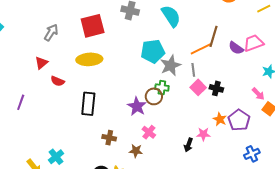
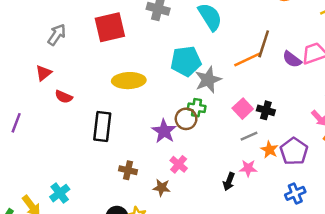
yellow ellipse: (89, 59) -> (129, 81), moved
gray line: (193, 70) -> (249, 136), moved, turned 72
blue cross: (252, 154) -> (295, 193), moved

